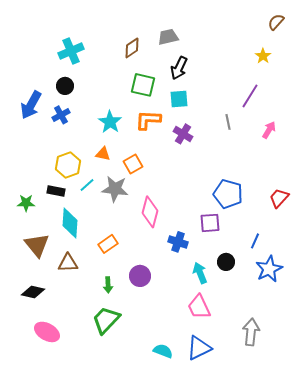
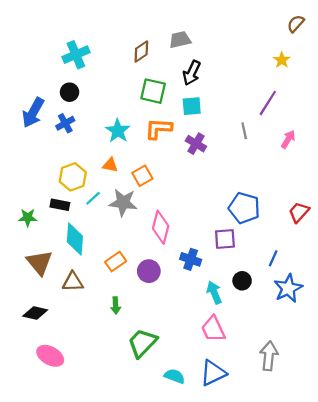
purple circle: (140, 276) -> (149, 271), moved
green trapezoid: (106, 320) -> (142, 343), moved

